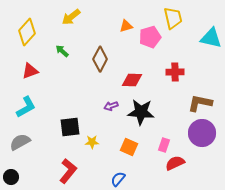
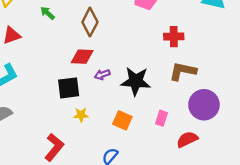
red diamond: (132, 80) -> (82, 57), moved
brown L-shape: (200, 103) -> (183, 71), moved
black square: (70, 127) -> (69, 88), moved
red semicircle: (175, 163) -> (187, 139), moved

